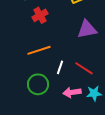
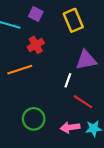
orange line: (39, 50) -> (20, 70), moved
white line: (60, 67) -> (68, 80), moved

